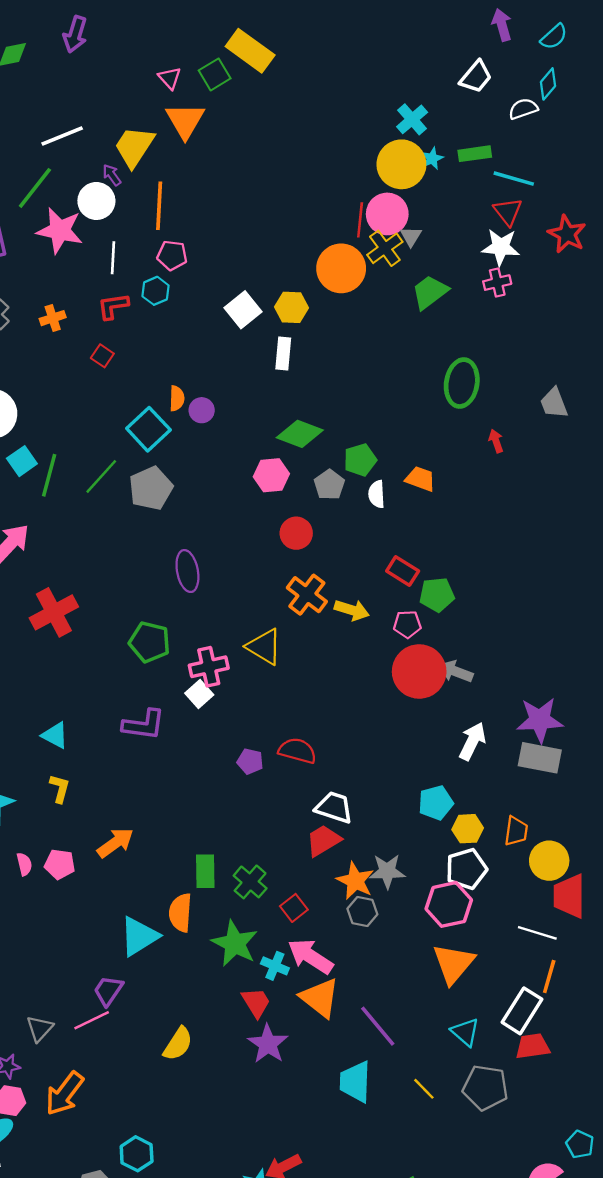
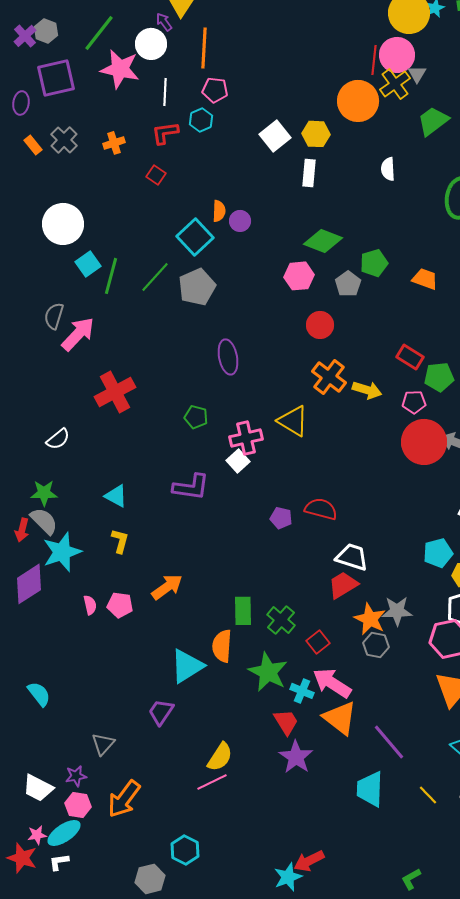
white semicircle: (377, 494) -> (388, 169), moved
green pentagon: (150, 642) -> (196, 417), size x0.7
pink line: (92, 1020) -> (212, 782), moved

